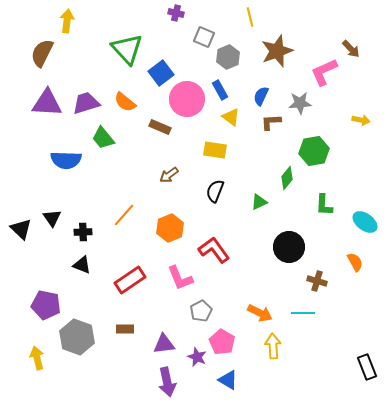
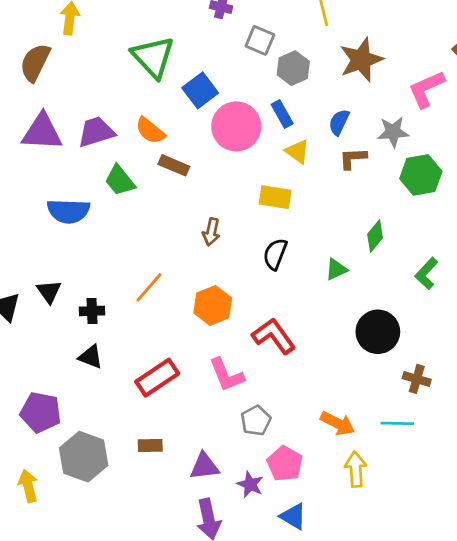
brown rectangle: (160, 127) -> (174, 165), moved
green hexagon: (314, 151) -> (421, 175), moved
brown arrow: (169, 175) -> (211, 232), turned -42
green L-shape: (324, 205) -> (426, 273), turned 40

